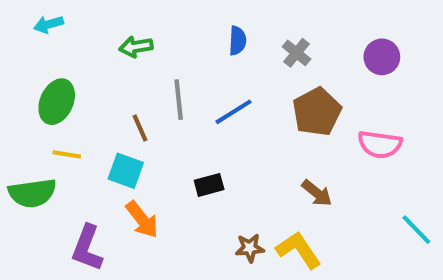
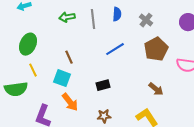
gray line: (179, 100) -> (93, 19), moved
yellow line: (67, 154) -> (33, 70), turned 56
brown star: (250, 248) -> (104, 116), moved

